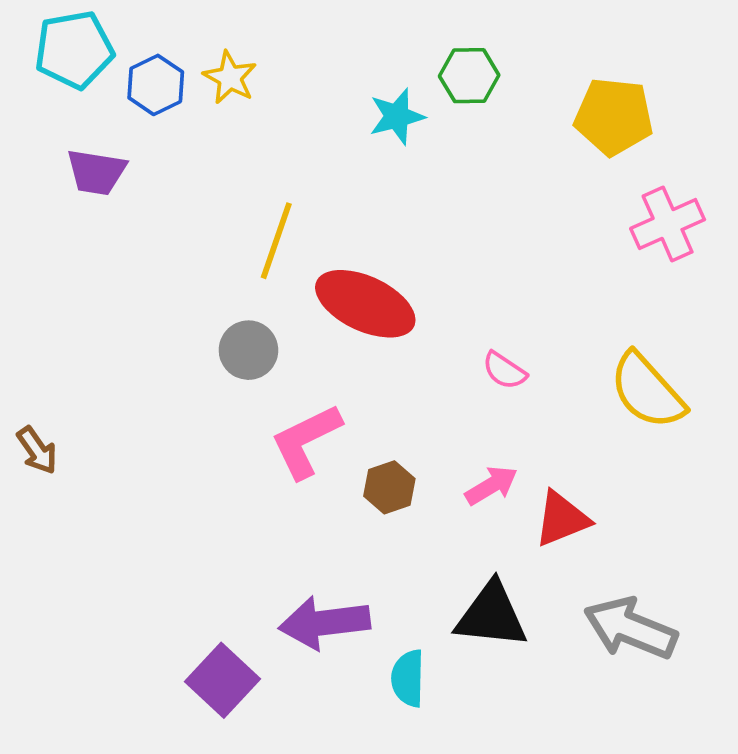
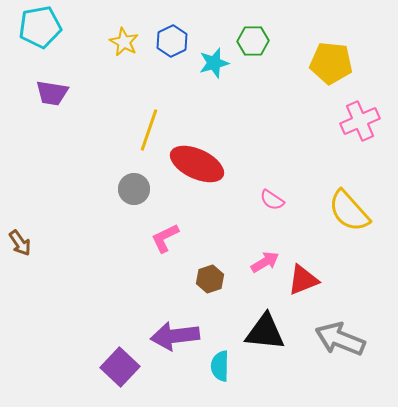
blue hexagon: (156, 85) -> (172, 41), moved
pink L-shape: (306, 441) -> (165, 238), size x0.7
brown hexagon: (389, 487) -> (210, 279), moved

